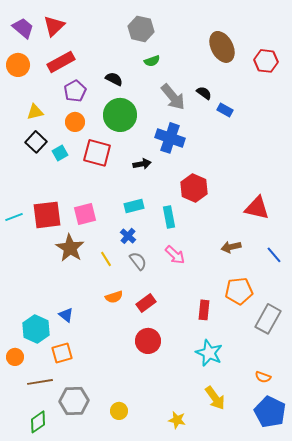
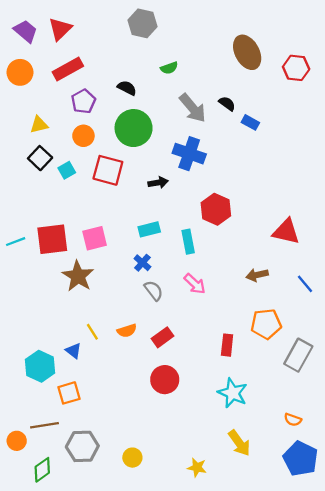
gray hexagon: (141, 29) -> (142, 23), moved
yellow line: (106, 259) -> (92, 332), moved
orange circle: (15, 357) -> (17, 441), moved

